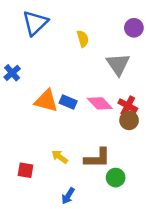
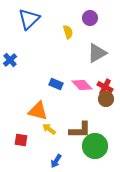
purple circle: (134, 28) -> (90, 18), moved
gray triangle: (118, 64) -> (97, 53), turned 35
orange triangle: (46, 101) -> (38, 111), moved
green circle: (116, 178) -> (95, 146), size x1.6

